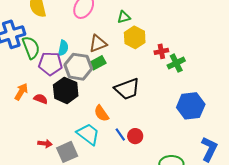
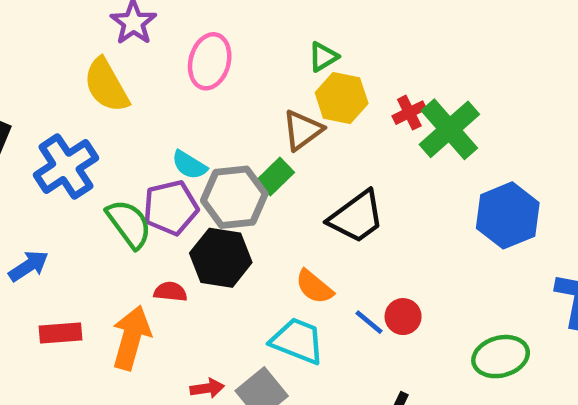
green triangle: (124, 17) -> (323, 57), moved
brown triangle: (98, 44) -> (303, 130), moved
green semicircle: (31, 48) -> (129, 224), moved
cyan semicircle: (63, 48) -> (189, 165), turned 126
green cross: (176, 63) -> (449, 129), size x1.5
orange arrow: (21, 92) -> (131, 338), moved, size x1.5

